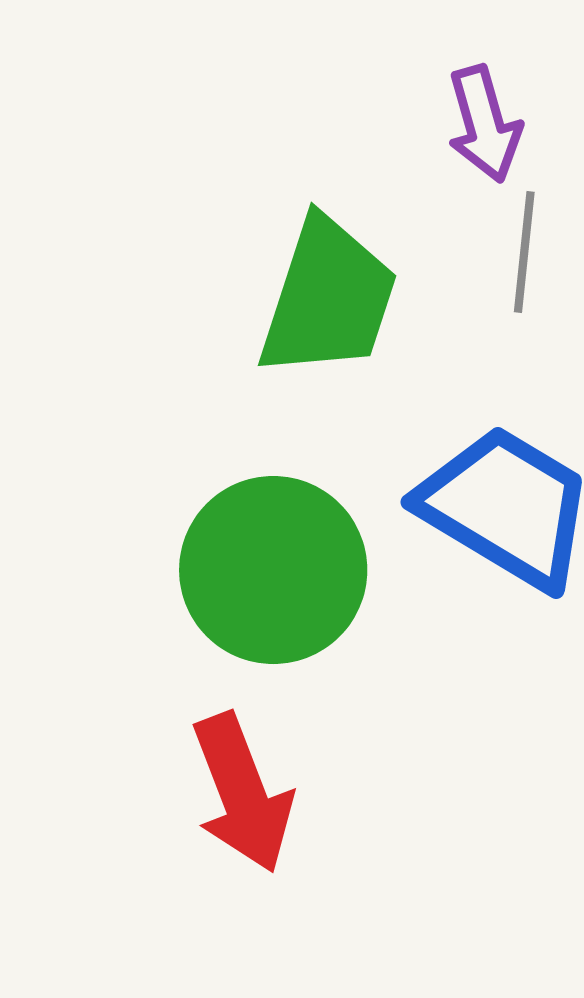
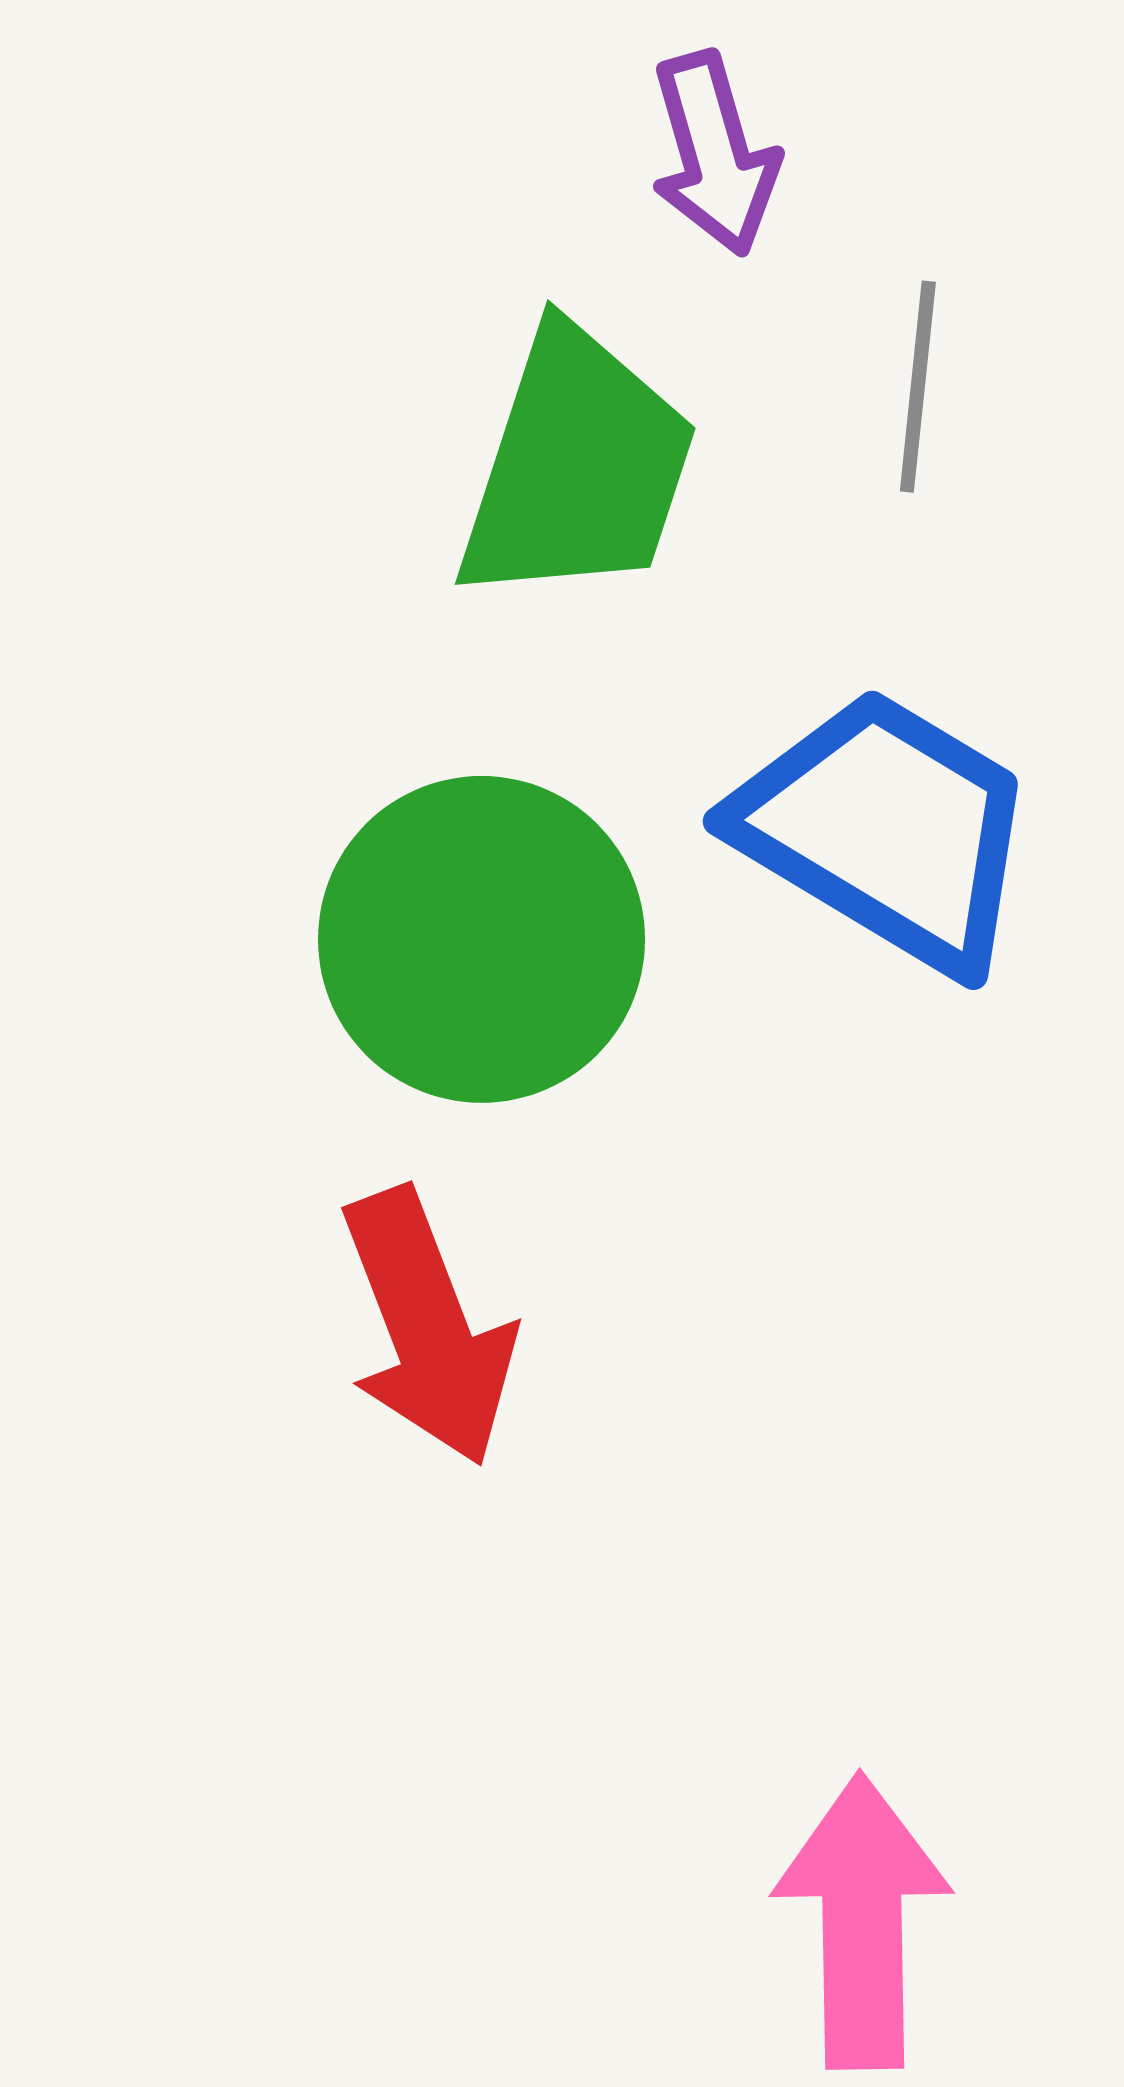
purple arrow: (484, 124) -> (714, 154), moved

